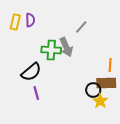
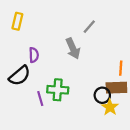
purple semicircle: (30, 20) -> (34, 55), moved
green cross: (51, 50) -> (58, 90), moved
black semicircle: (31, 72) -> (20, 76), moved

